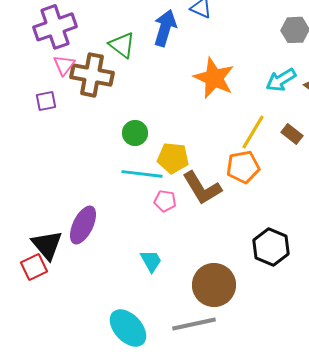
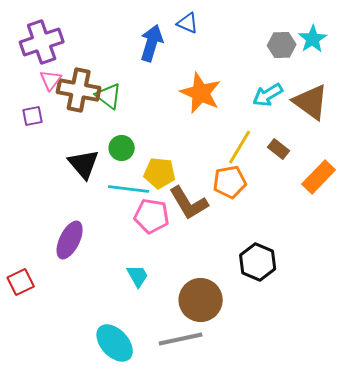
green triangle: (122, 45) -> (109, 96), moved
pink pentagon: (165, 201) -> (152, 216), size x1.6
black triangle: (47, 245) -> (84, 164), moved

